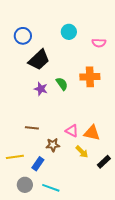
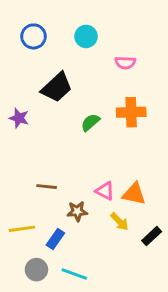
cyan circle: (69, 32) -> (86, 36), moved
blue circle: (23, 36) -> (34, 36), moved
pink semicircle: (99, 43) -> (125, 63), moved
green semicircle: (62, 84) -> (90, 122), turned -96
purple star: (41, 89) -> (19, 118), moved

